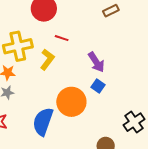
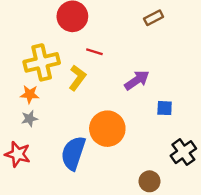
purple arrow: (96, 62) -> (137, 80), turned -90
blue square: (98, 86) -> (165, 108), moved, turned -32

